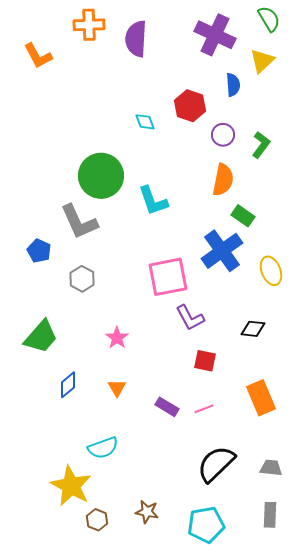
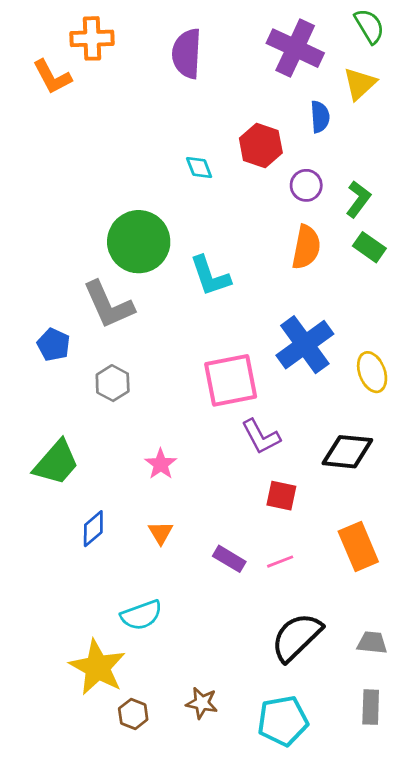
orange cross: (89, 25) -> (92, 38), moved
green rectangle: (243, 216) -> (369, 247), moved
black diamond: (253, 329) -> (347, 452), size x1.5

